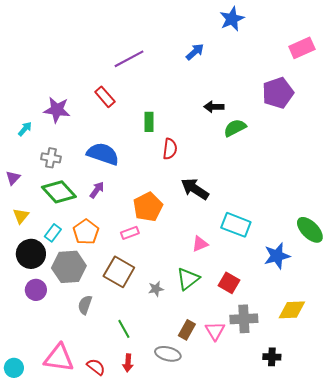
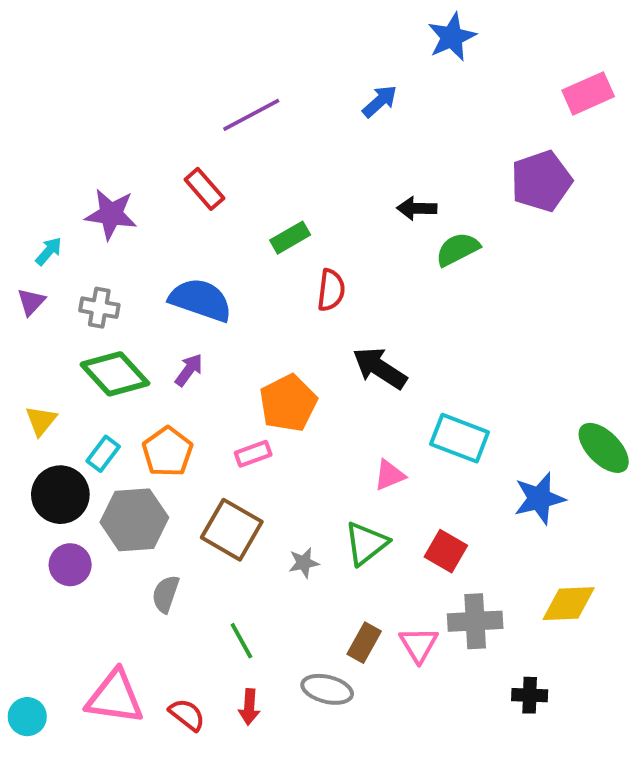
green rectangle: (149, 122) -> (290, 238), turned 60
purple triangle: (13, 178) -> (31, 302), moved

